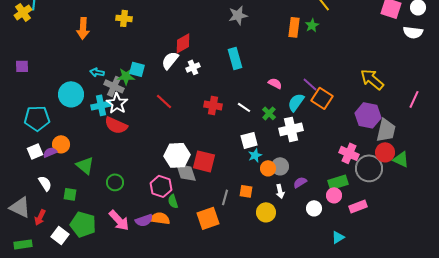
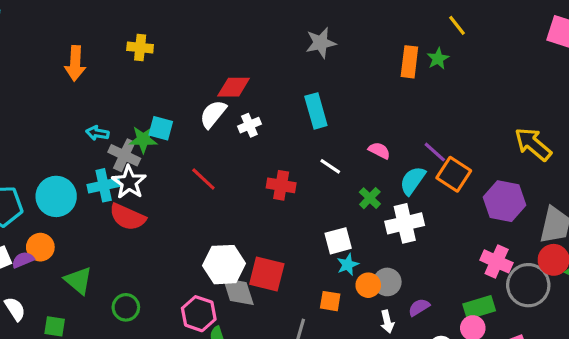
red diamond: (183, 43) -> (234, 87), turned 30
cyan circle: (71, 94) -> (56, 196), moved
white line: (244, 107) -> (330, 166), moved
purple hexagon: (368, 115) -> (504, 201), moved
orange square: (246, 191) -> (330, 301), moved

